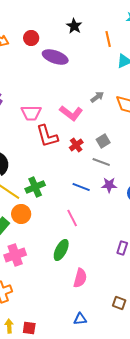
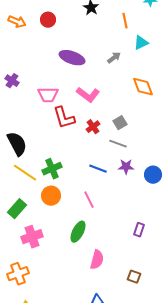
purple ellipse: (55, 57) -> (72, 58), moved
gray arrow: (97, 97) -> (114, 58), moved
orange circle: (21, 214) -> (51, 196), moved
brown square: (119, 303) -> (134, 277), moved

